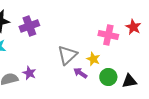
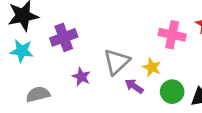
purple cross: (29, 26) -> (64, 37), moved
purple star: (29, 73) -> (81, 77), moved

